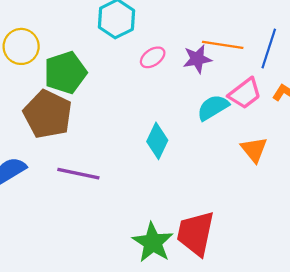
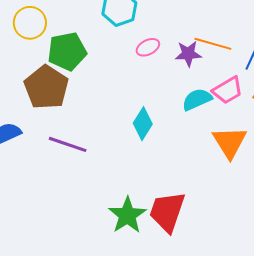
orange triangle: (254, 150) -> (230, 142), size x1.4

